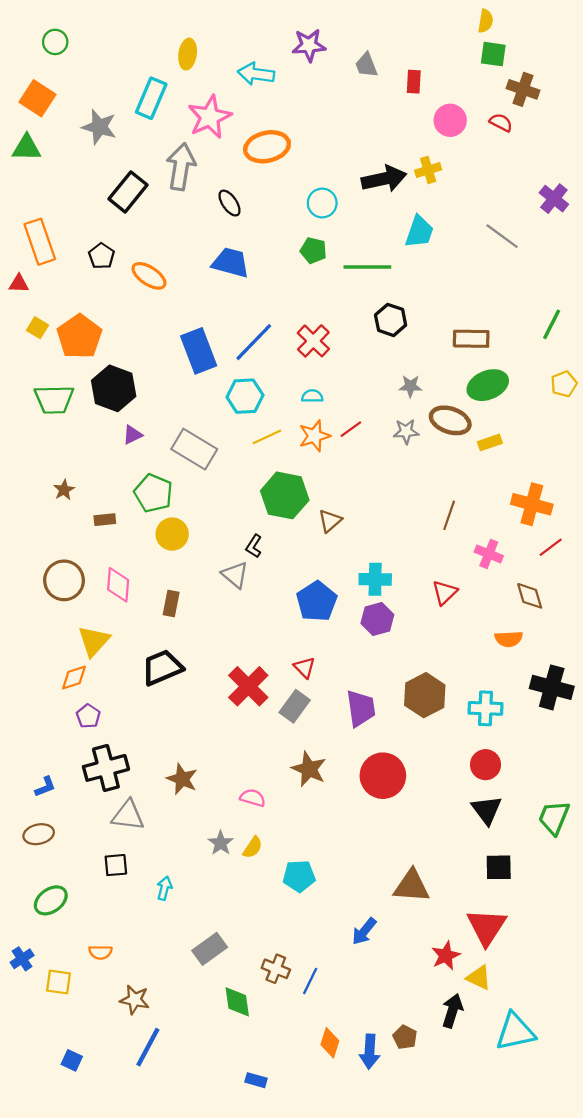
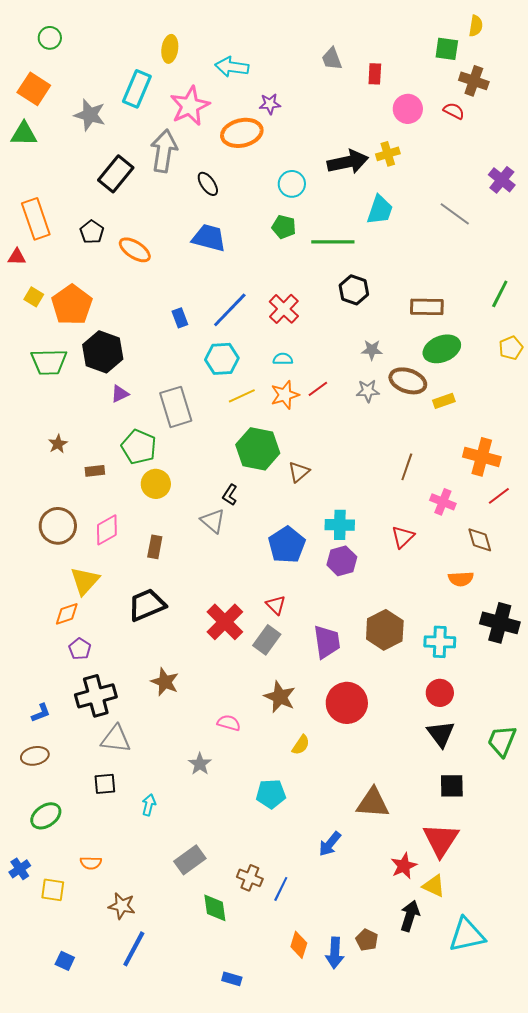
yellow semicircle: (485, 21) -> (476, 26), moved
purple star: (309, 45) -> (270, 104), moved, size x0.7
blue rectangle: (199, 351) -> (180, 318), size x0.5
gray rectangle: (194, 449) -> (176, 407), turned 42
pink diamond: (118, 585) -> (107, 530), turned 56
brown star: (182, 779) -> (165, 682), moved
yellow semicircle: (253, 847) -> (301, 745), moved

